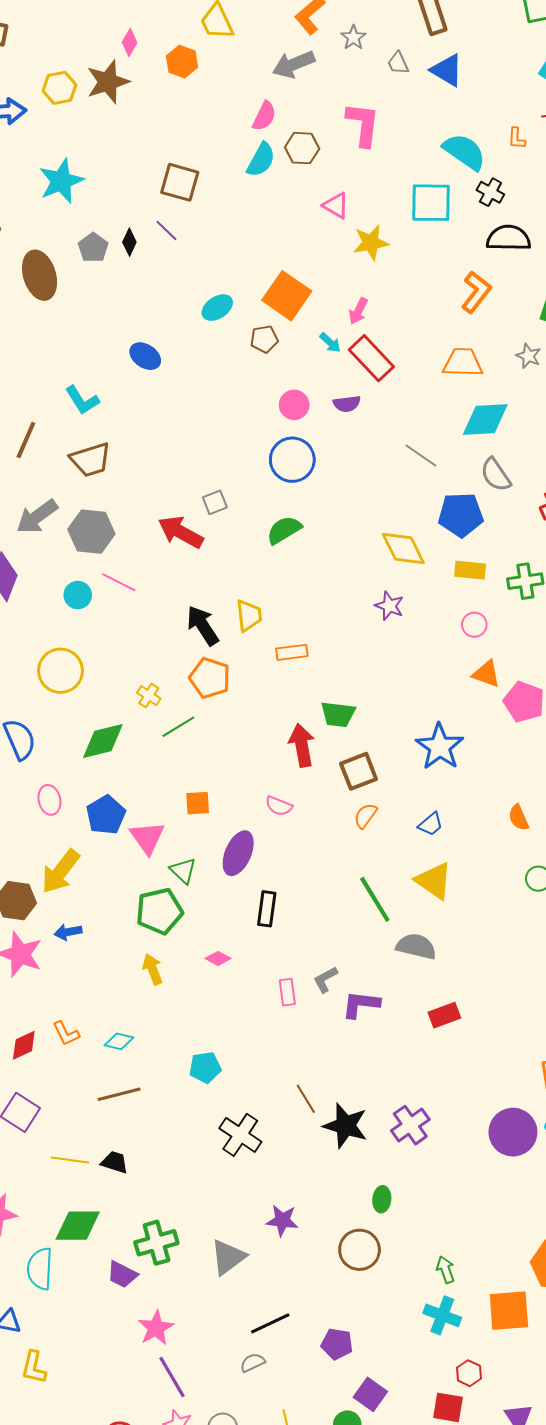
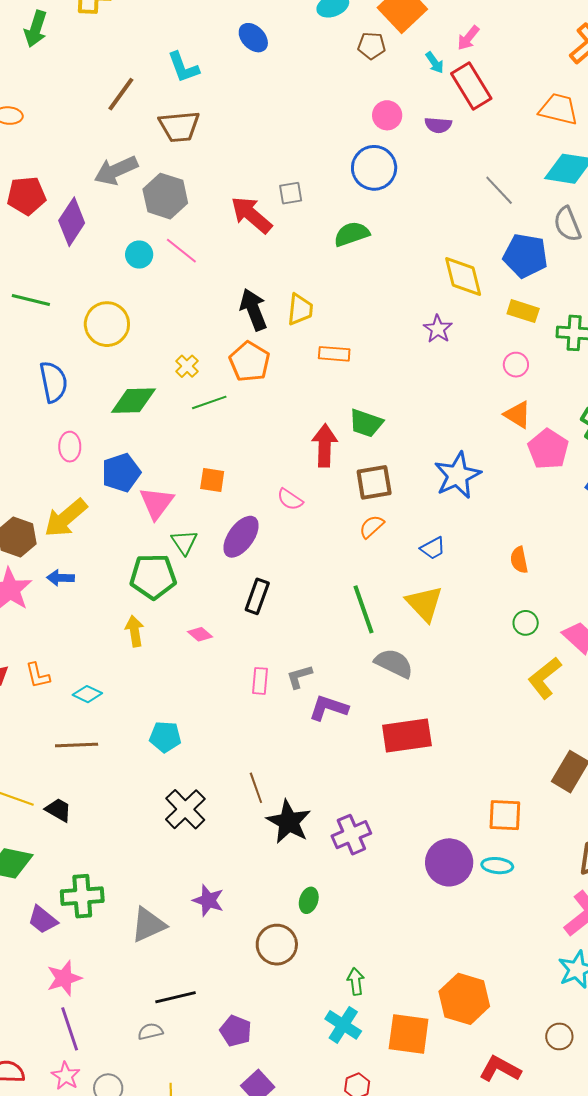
red rectangle: (444, 1015) -> (407, 736), size x1.6

